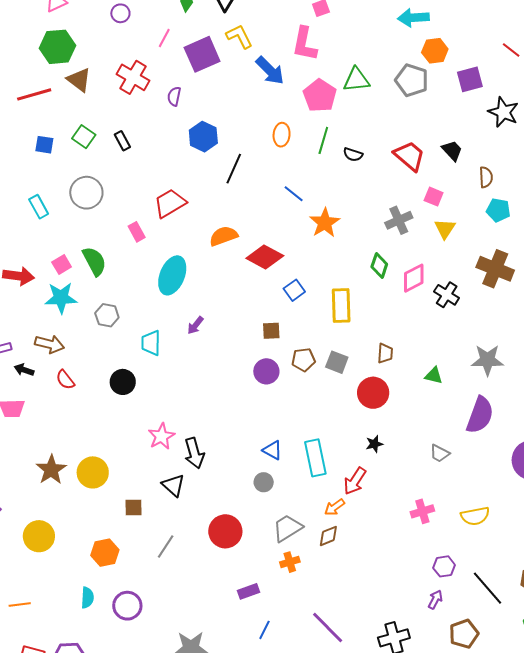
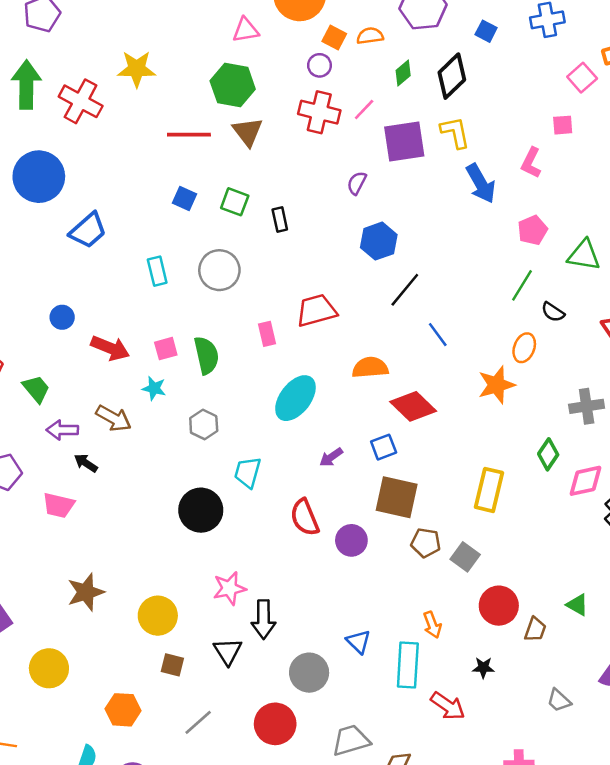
pink L-shape: (305, 44) -> (531, 163), size x0.7
red cross: (133, 77) -> (319, 112), moved, turned -32
green triangle: (356, 80) -> (584, 255), moved
pink pentagon: (320, 96) -> (532, 230), size x0.7
orange ellipse: (282, 135) -> (524, 348), moved
green square: (84, 137) -> (235, 202), turned -30
blue line: (294, 194) -> (438, 335), moved
blue square: (294, 290) -> (384, 447), moved
cyan star: (61, 298) -> (154, 388), size x0.6
purple arrow: (195, 325) -> (331, 457), moved
brown square: (271, 331) -> (397, 497), size x1.8
brown arrow: (50, 344) -> (114, 418), moved
brown trapezoid: (385, 353) -> (535, 629), moved
purple circle: (266, 371) -> (351, 540), moved
red semicircle: (65, 380) -> (305, 517), moved, size x1.4
black circle: (123, 382) -> (201, 510), size x1.4
yellow circle: (93, 472) -> (158, 616), moved
red arrow: (355, 481) -> (448, 706), turned -104
gray circle: (264, 482) -> (309, 673), moved, size x1.6
orange arrow: (334, 507) -> (432, 625), moved, turned -90

